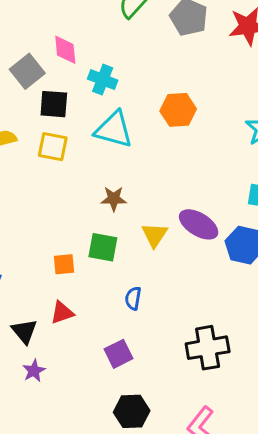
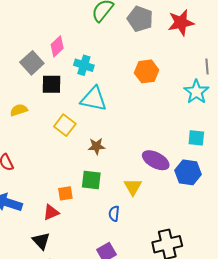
pink diamond: (65, 50) -> (57, 46), turned 55
orange hexagon: (178, 110) -> (147, 71), moved
yellow square: (53, 147) -> (65, 125), moved, turned 30
yellow triangle: (155, 235) -> (133, 187), moved
red triangle: (62, 313) -> (51, 212), moved

